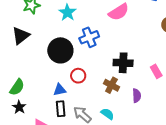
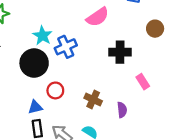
cyan star: (67, 12) -> (42, 36), moved
black cross: (123, 63) -> (120, 52), moved

